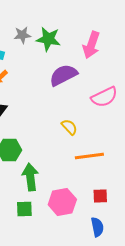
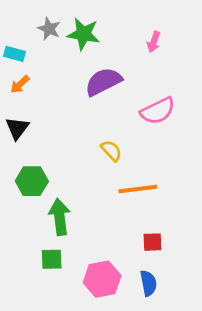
gray star: (22, 35) -> (49, 29), turned 30
pink arrow: (91, 45) -> (154, 42), moved, size x0.6
pink hexagon: (62, 202) -> (102, 279), moved

